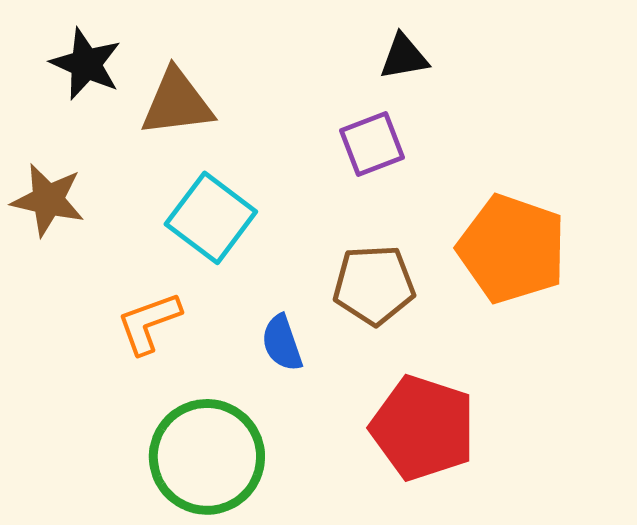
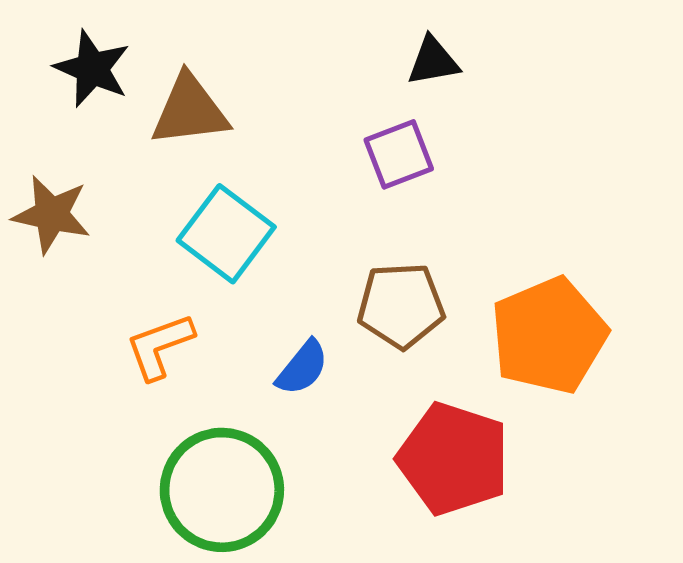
orange pentagon: (512, 249) -> (549, 336), moved, turned 30
blue semicircle: (282, 343) -> (302, 368), turned -122

